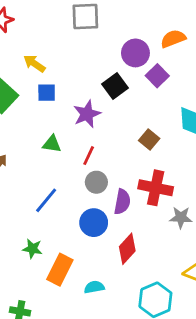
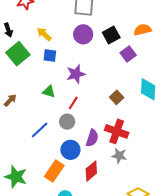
purple circle: (135, 53) -> (83, 34), moved
black square: (115, 86) -> (111, 35), moved
gray circle: (96, 182) -> (67, 122), moved
gray star: (181, 217) -> (119, 156), moved
green star: (32, 249) -> (16, 177), moved, size x1.6
orange rectangle: (60, 270) -> (54, 171), moved

